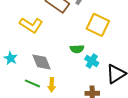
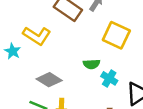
cyan star: (11, 58) -> (13, 51), moved
gray diamond: (41, 62) -> (49, 80), turned -35

